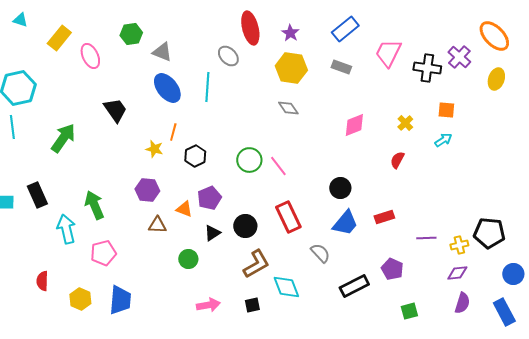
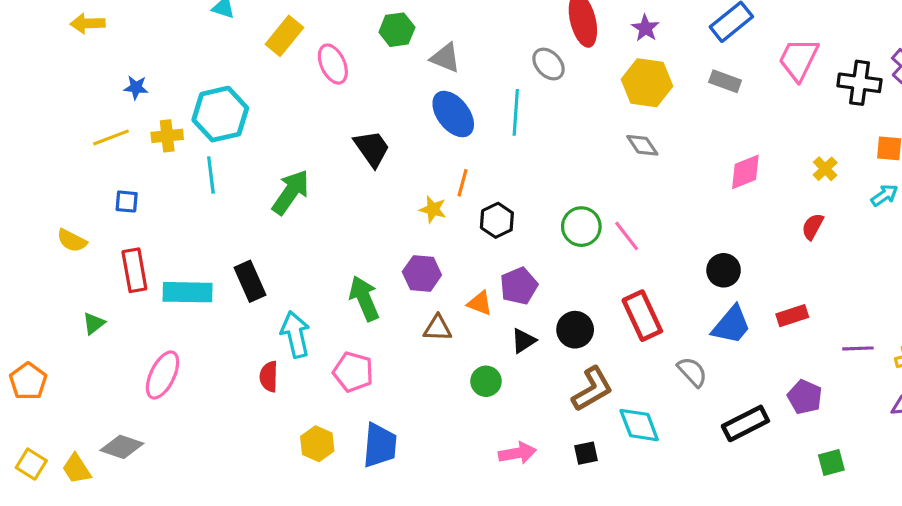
green arrow: (94, 205) -> (364, 298), moved
pink pentagon: (103, 253) -> (353, 372), turned 30
red semicircle: (42, 281) -> (269, 377), moved

